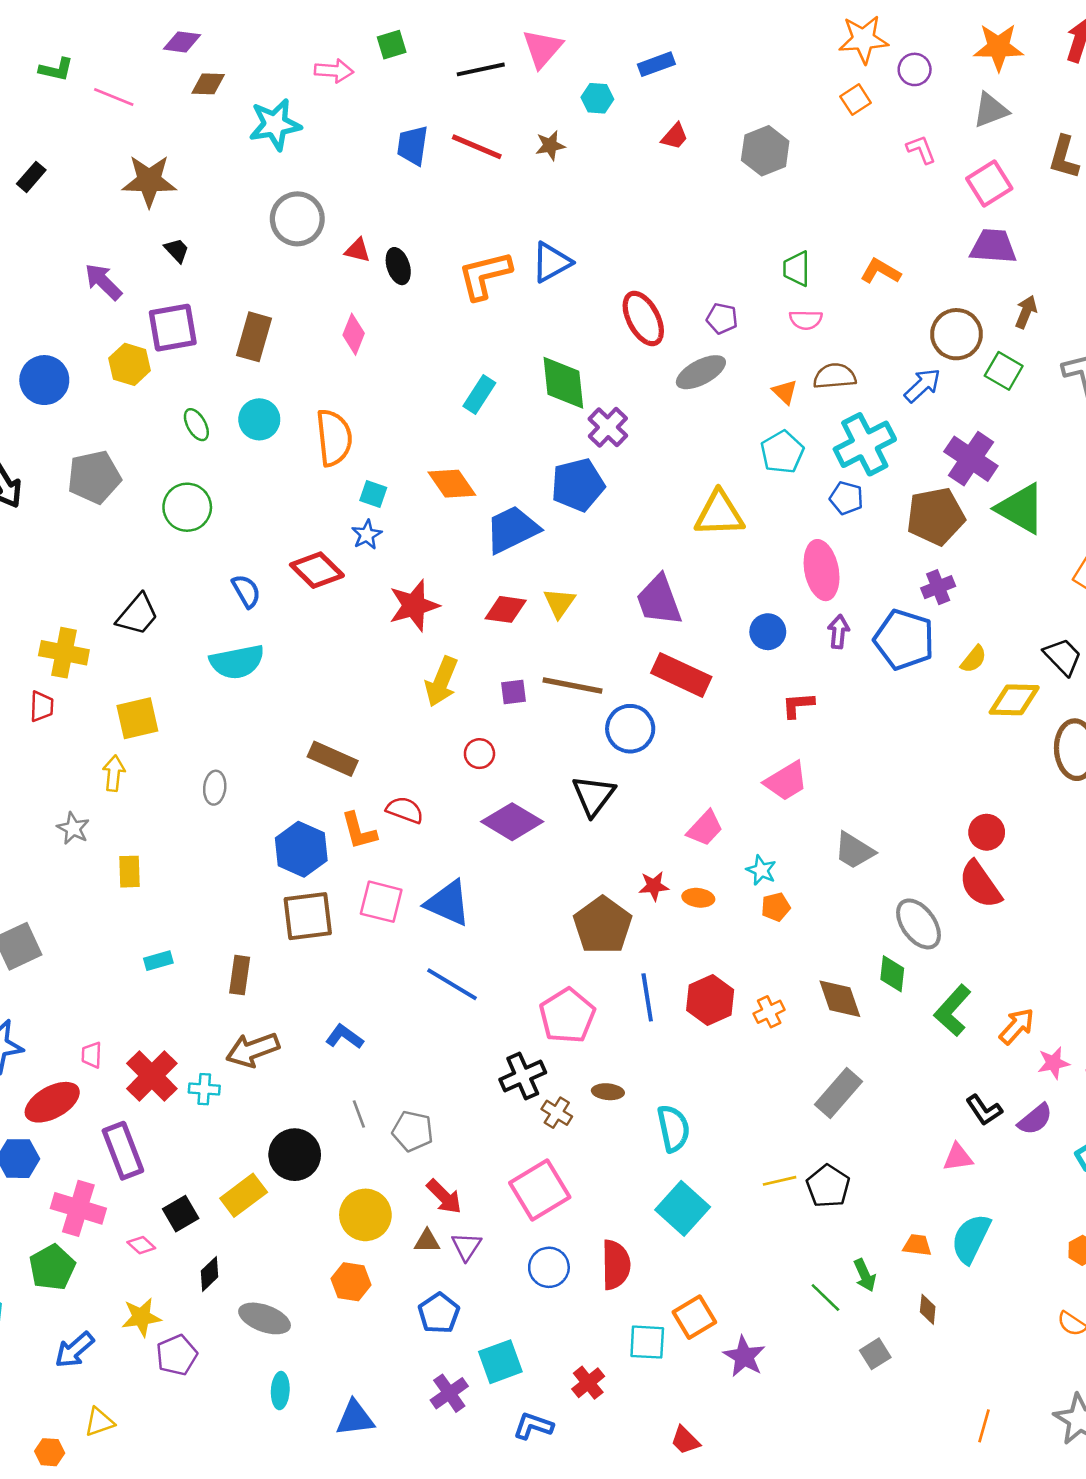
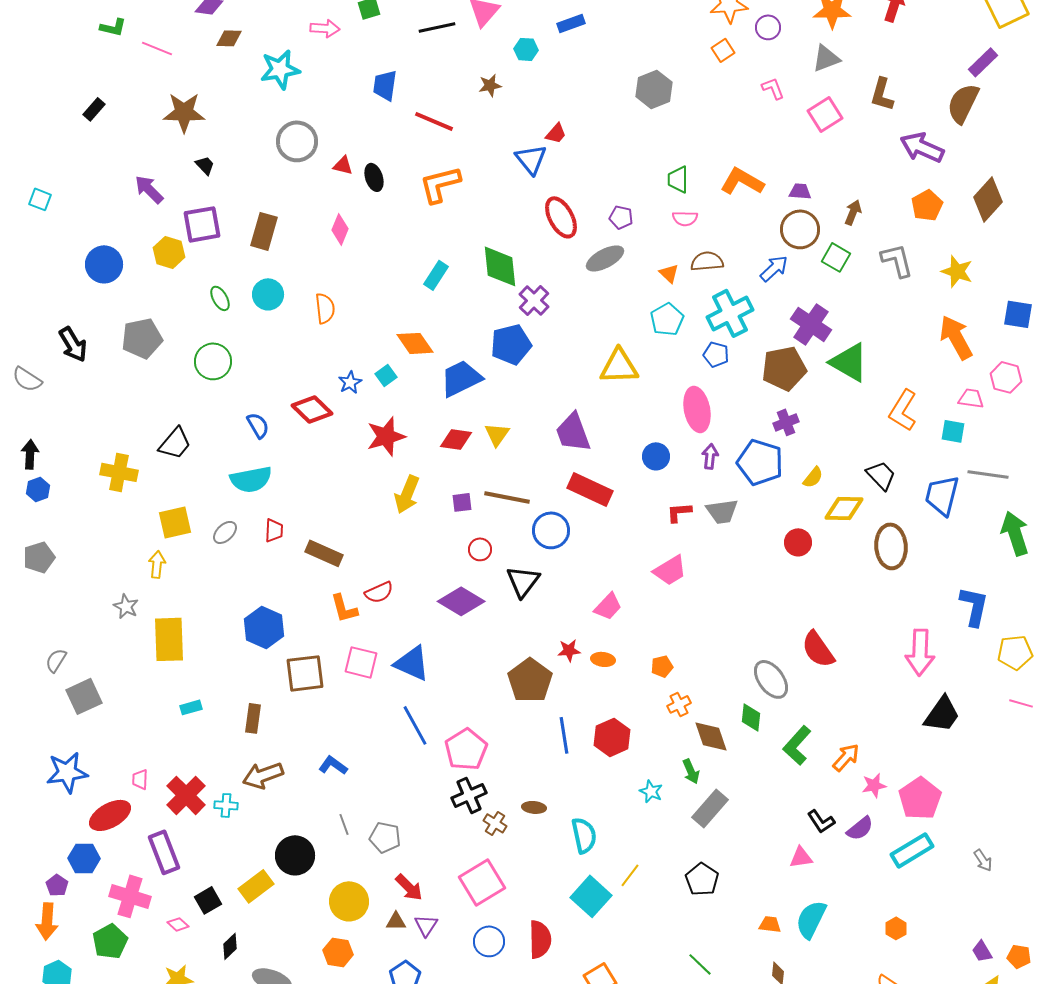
red trapezoid: (675, 136) -> (556, 133), moved
red line: (477, 147) -> (434, 121), moved
purple trapezoid: (993, 246) -> (800, 191), moved, size x0.6
blue triangle: (552, 262) -> (531, 159), moved, turned -40
orange L-shape: (880, 271) -> (742, 181), size x1.4
orange semicircle: (334, 438) -> (325, 308), size x0.7
cyan square: (373, 494) -> (386, 375), moved, turned 35
red trapezoid: (42, 706) -> (274, 530), moved
red circle: (479, 754) -> (480, 549), moved
gray ellipse: (215, 788) -> (225, 532), moved, turned 40
red semicircle: (405, 810) -> (379, 592), turned 136
red circle: (987, 832) -> (798, 542), moved
blue hexagon: (301, 849) -> (264, 627), moved
gray trapezoid: (854, 851) -> (722, 511), moved, turned -40
cyan star: (761, 870) -> (651, 791), moved
yellow rectangle: (130, 872) -> (169, 639), size x1.8
blue line: (452, 984) -> (415, 725), turned 30
orange cross: (769, 1012) -> (679, 704), moved
pink pentagon: (567, 1016) -> (466, 749), moved
yellow line: (780, 1181) -> (630, 875), moved, turned -40
green arrow: (865, 1275) -> (691, 771), moved

